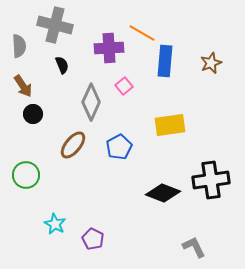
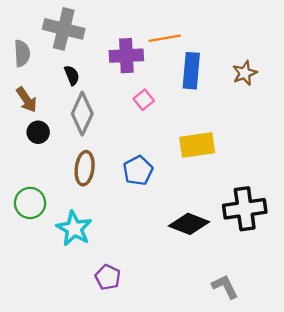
orange line: (142, 33) -> (165, 38), turned -40
gray diamond: (91, 102) -> (82, 114), moved
brown ellipse: (73, 145) -> (85, 168), turned -32
cyan star: (55, 224) -> (74, 229), moved, size x1.4

